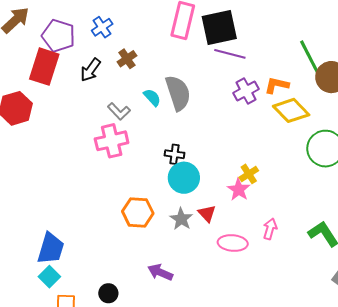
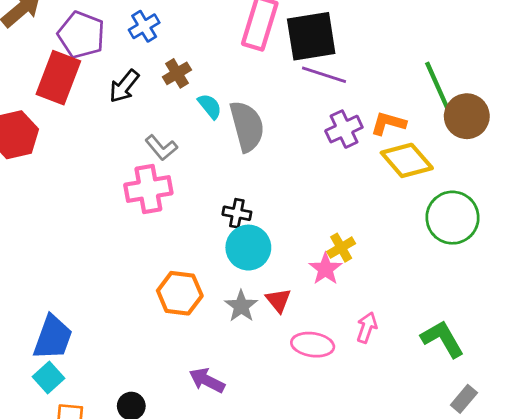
cyan semicircle: (152, 97) -> (210, 106), moved

